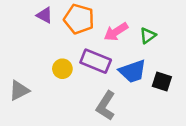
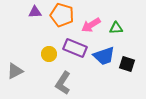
purple triangle: (45, 15) -> (35, 12), turned -32
green triangle: (148, 36) -> (116, 28), turned 32
gray L-shape: (106, 106) -> (63, 83), moved

